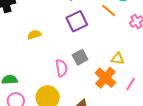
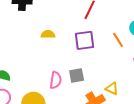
yellow semicircle: (34, 35) -> (48, 34), moved

